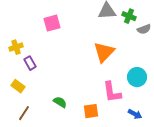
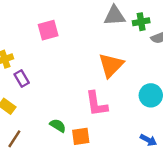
green cross: (129, 16) -> (141, 22), turned -32
pink L-shape: (112, 92) -> (96, 104), moved
orange square: (91, 111) -> (81, 136), moved

